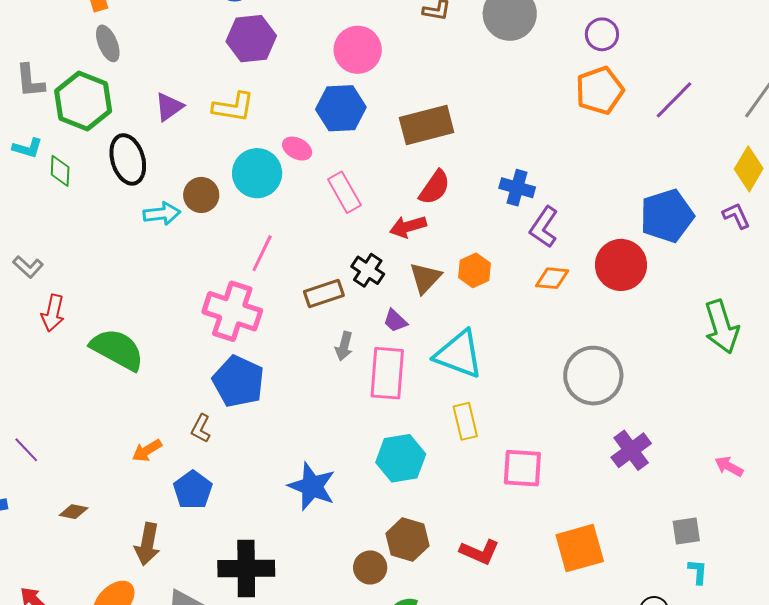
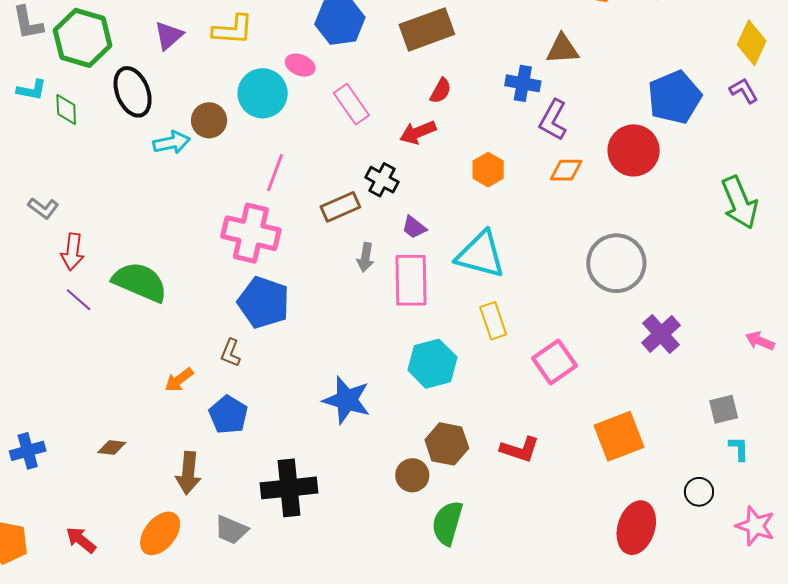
red semicircle: (435, 187) -> (441, 91), size x0.7
brown triangle: (425, 278) -> (562, 49), moved, turned 48
purple line: (26, 450) -> (79, 300), moved
pink square: (522, 468) -> (554, 362), turned -33

